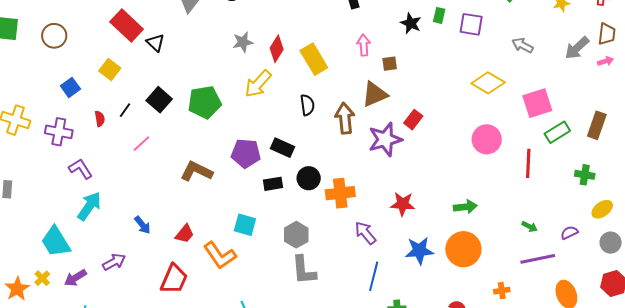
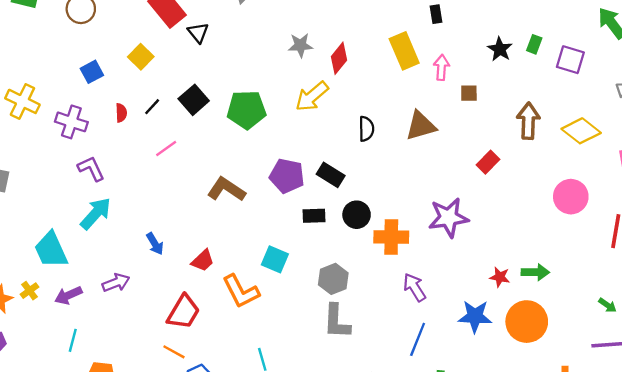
yellow rectangle: (314, 59) -> (404, 51), moved
brown triangle: (375, 94) -> (421, 126), moved
brown arrow: (345, 118) -> (528, 121), moved
purple star: (385, 139) -> (449, 218), moved
red star: (403, 204) -> (500, 277), moved, size x0.7

